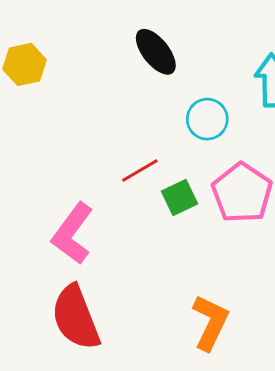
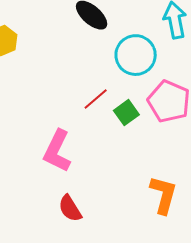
cyan circle: (207, 119) -> (136, 55), size x1.4
red semicircle: (76, 317) -> (70, 208), size x0.6

